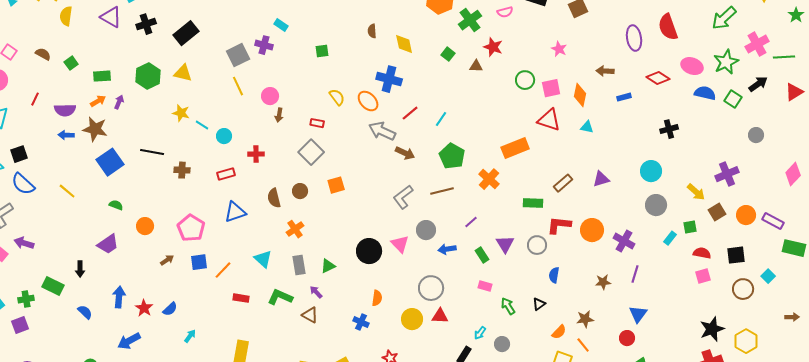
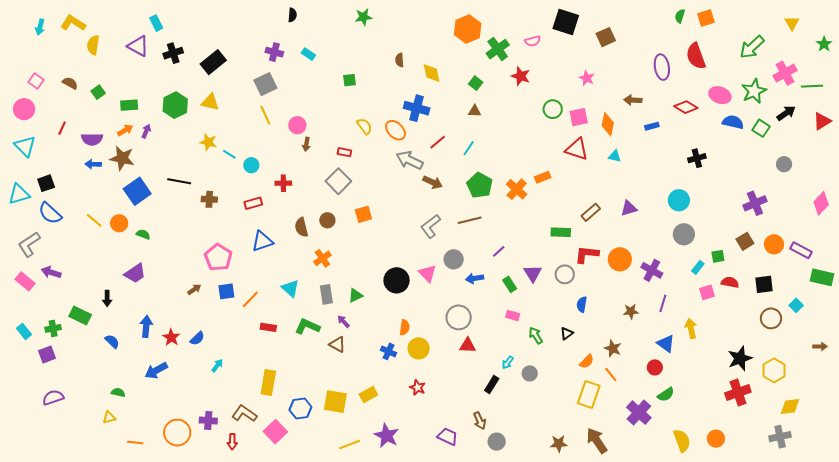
purple cross: (264, 45) -> (274, 52), moved
brown triangle: (476, 66) -> (475, 111), moved
orange rectangle: (515, 148) -> (543, 177), size x0.6
orange cross: (489, 179) -> (517, 189), moved
yellow arrow: (696, 192) -> (691, 328), moved, turned -144
orange circle: (145, 226) -> (119, 223), moved
pink square: (703, 276) -> (707, 292), moved
blue triangle: (638, 314) -> (666, 343), turned -30
yellow circle: (412, 319) -> (419, 348), moved
brown star: (585, 319) -> (613, 348), turned 30

